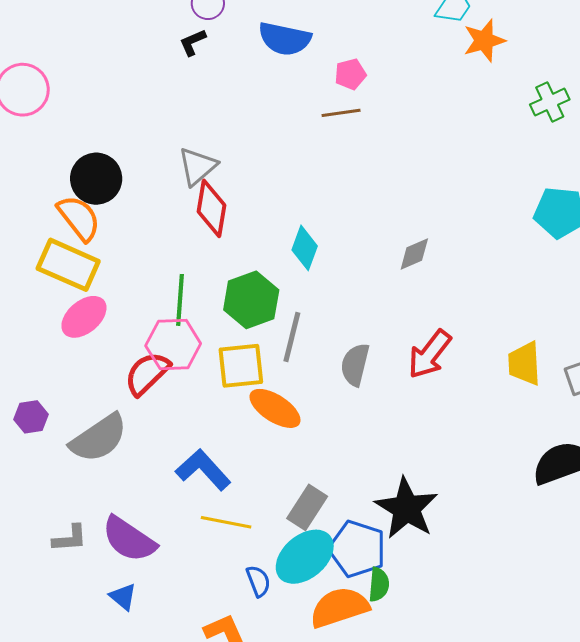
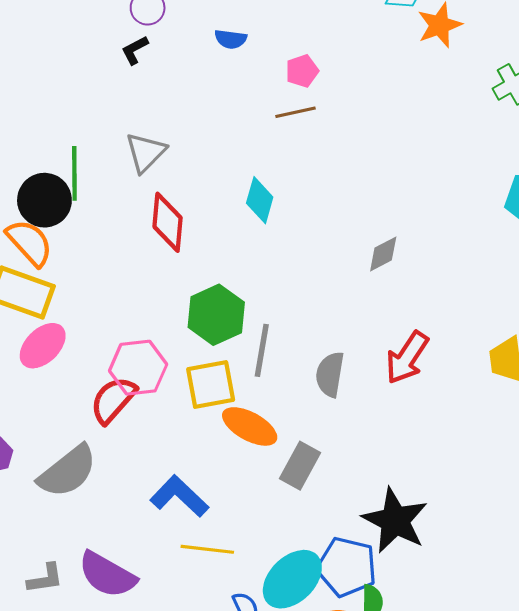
blue semicircle: (285, 39) -> (231, 39), size x0.6
gray triangle: (197, 166) -> (146, 152), moved
cyan diamond: (305, 248) -> (260, 200), moved
green line: (180, 300) -> (74, 173), moved
gray rectangle: (307, 507) -> (300, 466), moved

